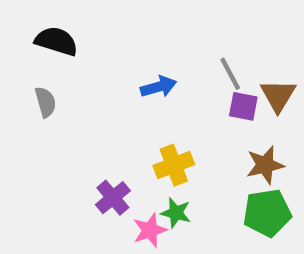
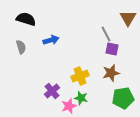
blue arrow: (159, 87) -> (51, 40), moved
brown triangle: (278, 95) -> (128, 18), moved
brown star: (265, 165) -> (111, 73), moved

